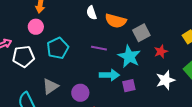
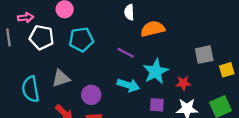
orange semicircle: (116, 21) -> (153, 29), turned 135
gray square: (141, 33) -> (204, 55), moved
red star: (161, 51) -> (183, 83), moved
purple square: (129, 86) -> (157, 105), moved

